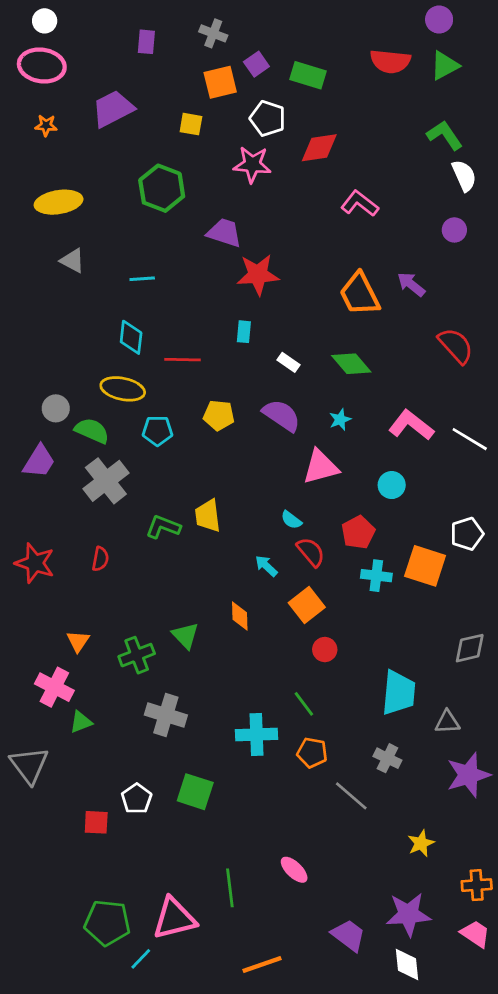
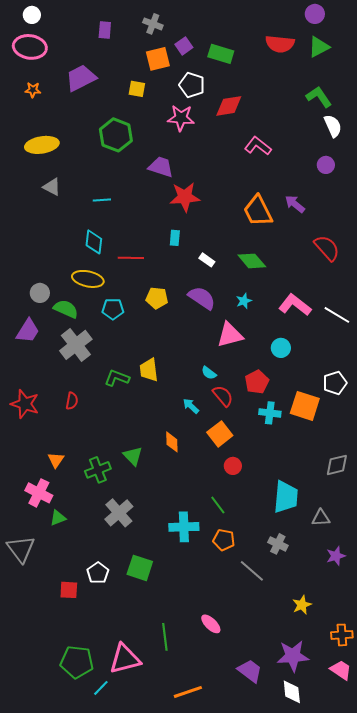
gray cross: (166, 715) -> (119, 513), turned 32
purple star: (468, 775) -> (336, 556), size x0.6

